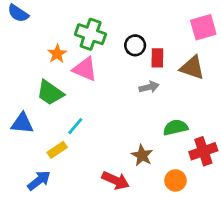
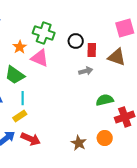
cyan line: (75, 126) -> (23, 98), moved, turned -40
brown star: (142, 155) -> (79, 143), moved
red arrow: (116, 180) -> (31, 139), moved

